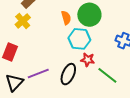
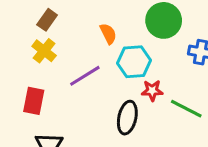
green circle: (89, 15) -> (164, 20), moved
purple line: (38, 74) -> (85, 76), moved

